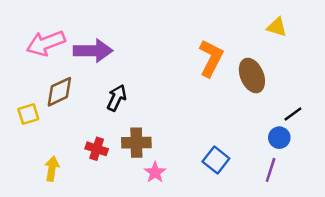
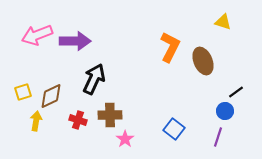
brown diamond: (59, 92) -> (51, 96), moved
black arrow: (117, 98) -> (94, 79), size x1.4
yellow arrow: (52, 169) -> (36, 121), moved

